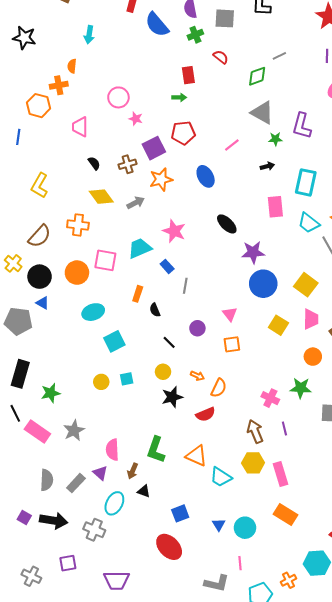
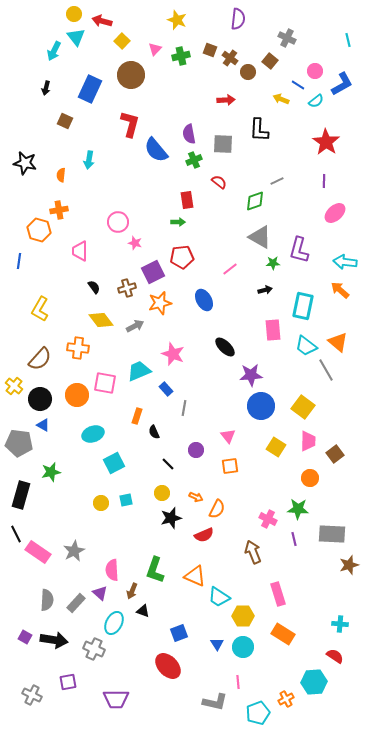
orange semicircle: (72, 66) -> (61, 175), moved
green star: (51, 393) -> (51, 472), moved
purple line: (284, 428) -> (294, 539), moved
yellow hexagon: (253, 463) -> (243, 616), moved

